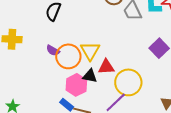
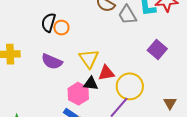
purple semicircle: (53, 50) -> (52, 62), size x1.5
orange circle: (68, 56) -> (61, 28), moved, size x0.6

